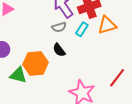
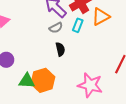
black semicircle: (59, 50) -> (60, 49), turned -144
orange hexagon: (35, 63) -> (43, 80), moved

